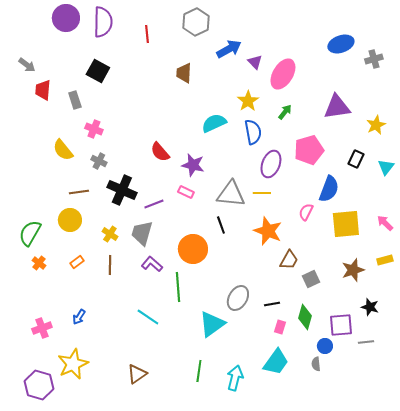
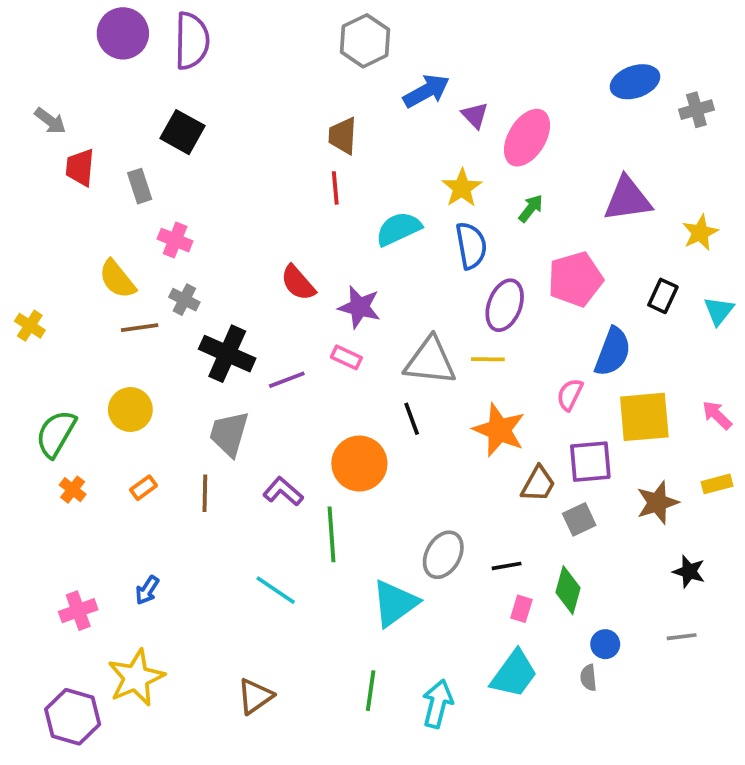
red line: (147, 34) -> (335, 188), moved
brown line: (79, 192) -> (140, 328), moved
gray trapezoid: (142, 233) -> (229, 434), moved
yellow cross: (110, 234) -> (30, 326), moved
purple square: (341, 325) -> (590, 462), moved

